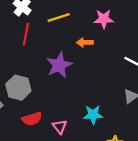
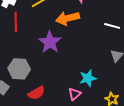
orange arrow: (85, 43) -> (68, 18), size x1.6
pink triangle: (60, 127) -> (75, 94), moved, turned 40

